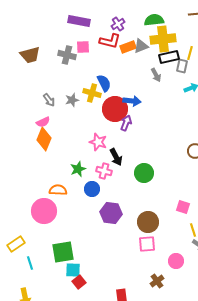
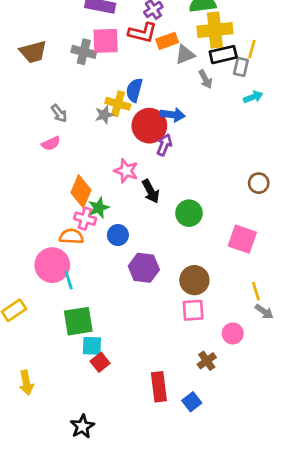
gray triangle: (141, 46) -> (185, 55), moved
pink square: (83, 47) -> (106, 41), size x1.5
blue semicircle: (104, 83) -> (134, 90), turned -138
gray star: (72, 100) -> (104, 115), moved
orange diamond: (44, 139) -> (81, 191), moved
pink cross: (104, 171) -> (85, 219), moved
pink square: (183, 207) -> (242, 239), moved, size x1.5
cyan line: (30, 263) -> (69, 280), moved

